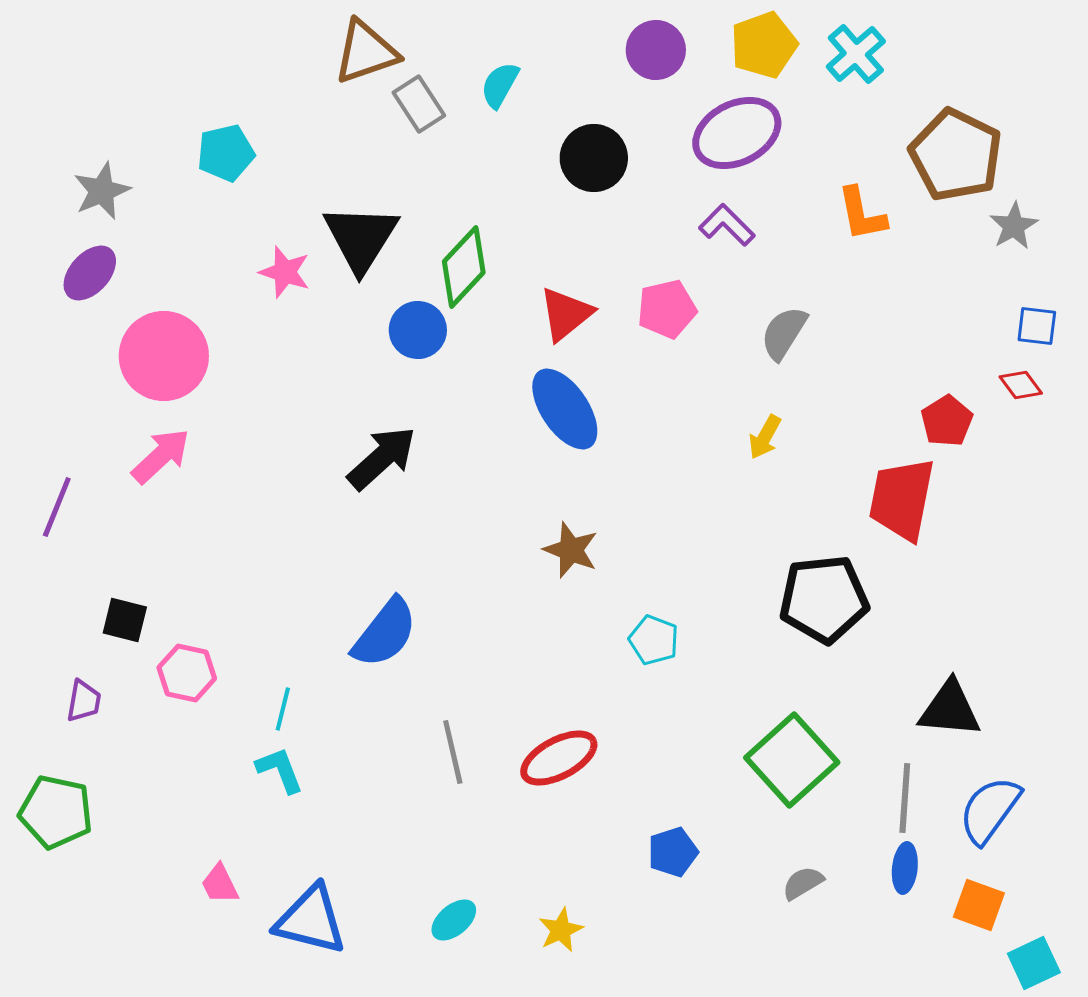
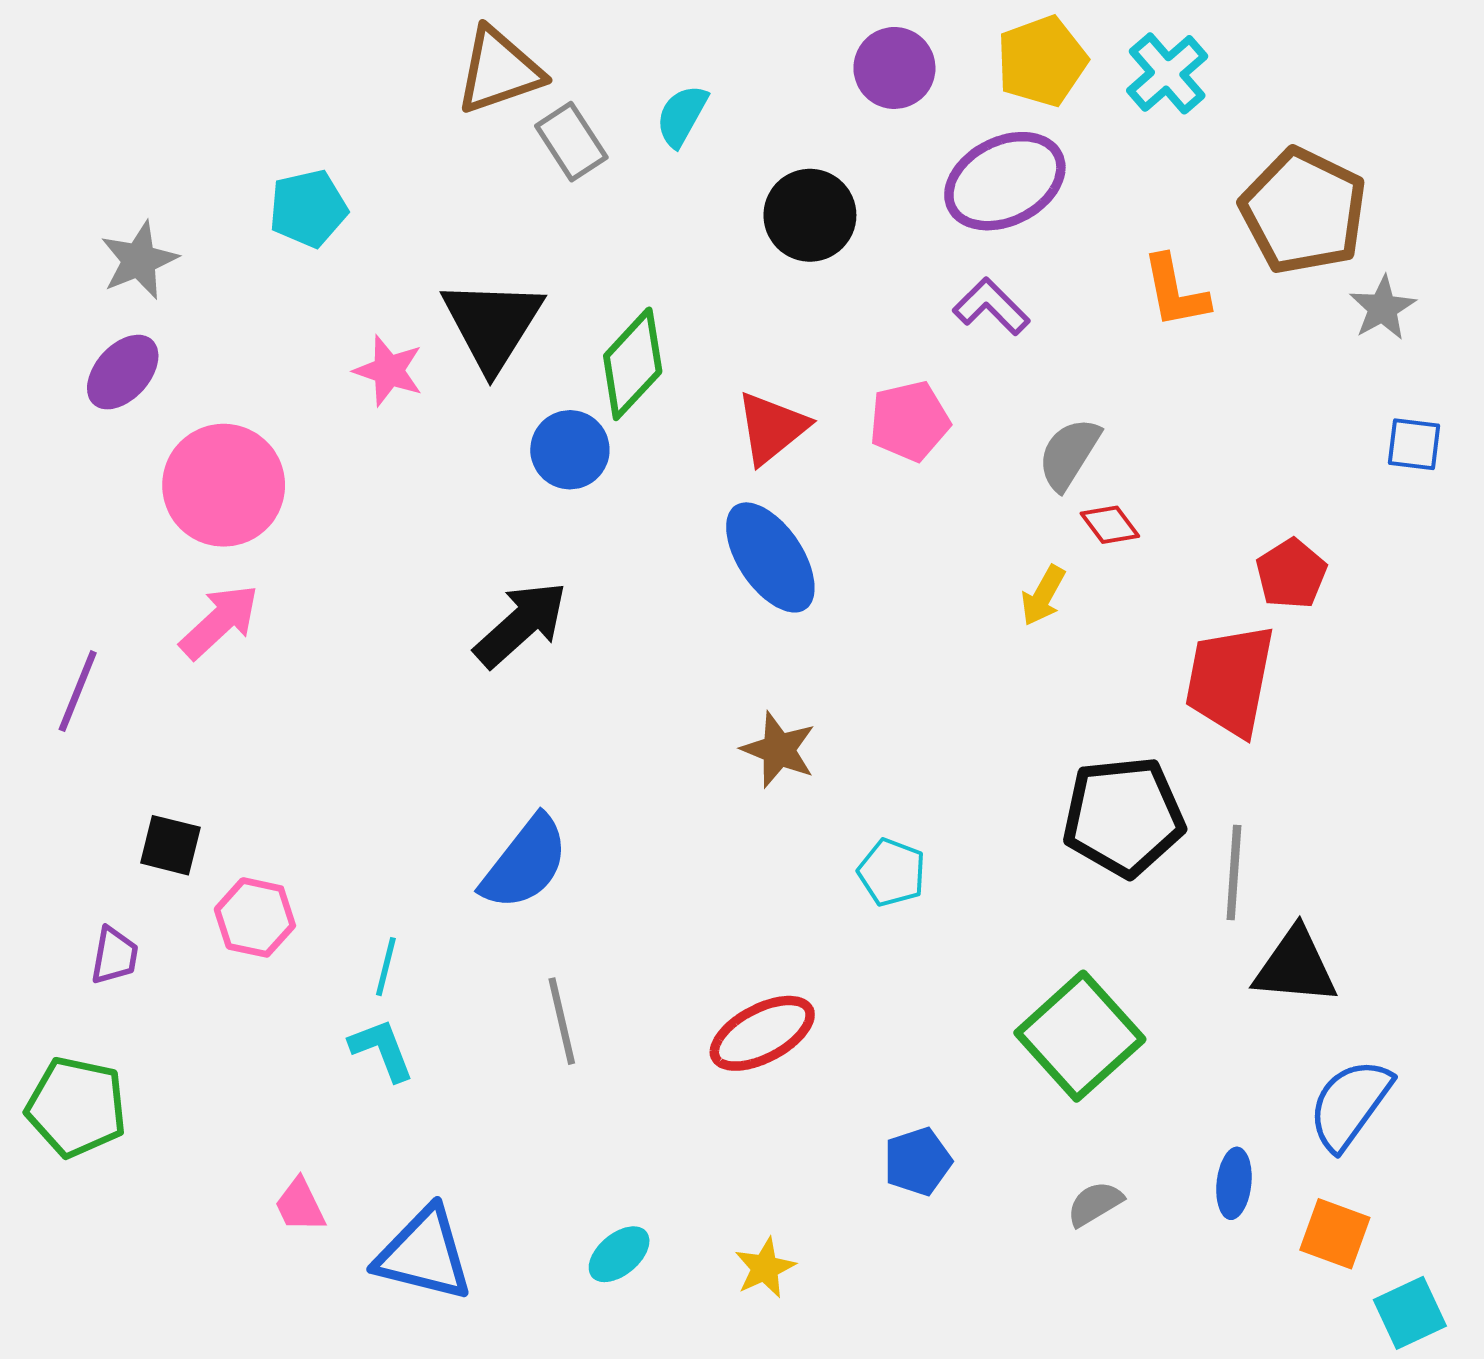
red diamond: (1021, 385) -> (1110, 525), moved
gray line: (453, 752) -> (562, 1021), moved
gray line: (905, 798) -> (1234, 872), moved

